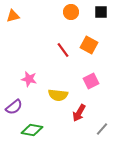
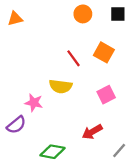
pink star: (29, 79) -> (34, 103), moved
yellow semicircle: (58, 95) -> (61, 86), moved
red arrow: (79, 113) -> (92, 132), turned 30
green diamond: (32, 130) -> (52, 152), moved

